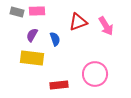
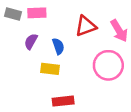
yellow rectangle: (32, 58) -> (50, 69), moved, size x0.7
pink circle: (95, 74) -> (108, 65), moved

